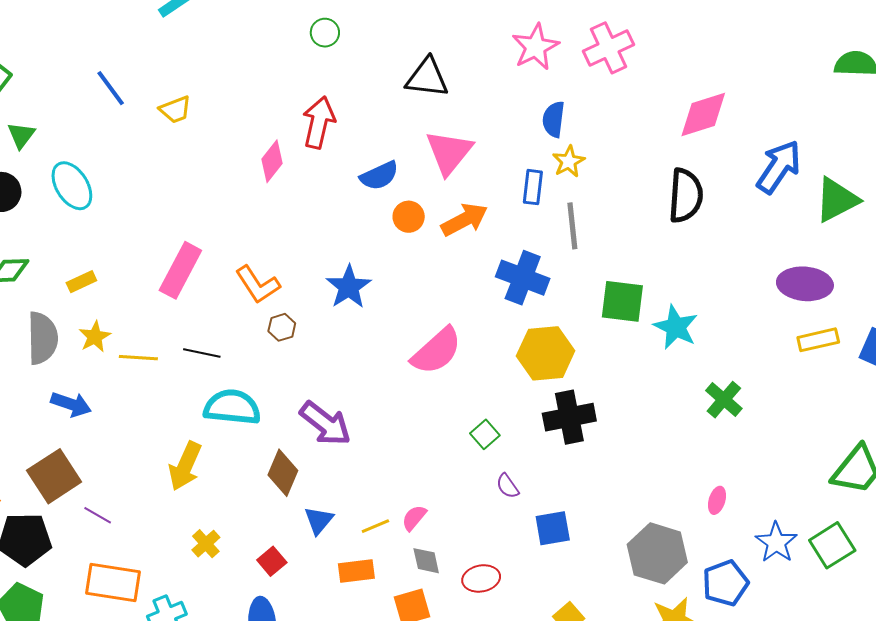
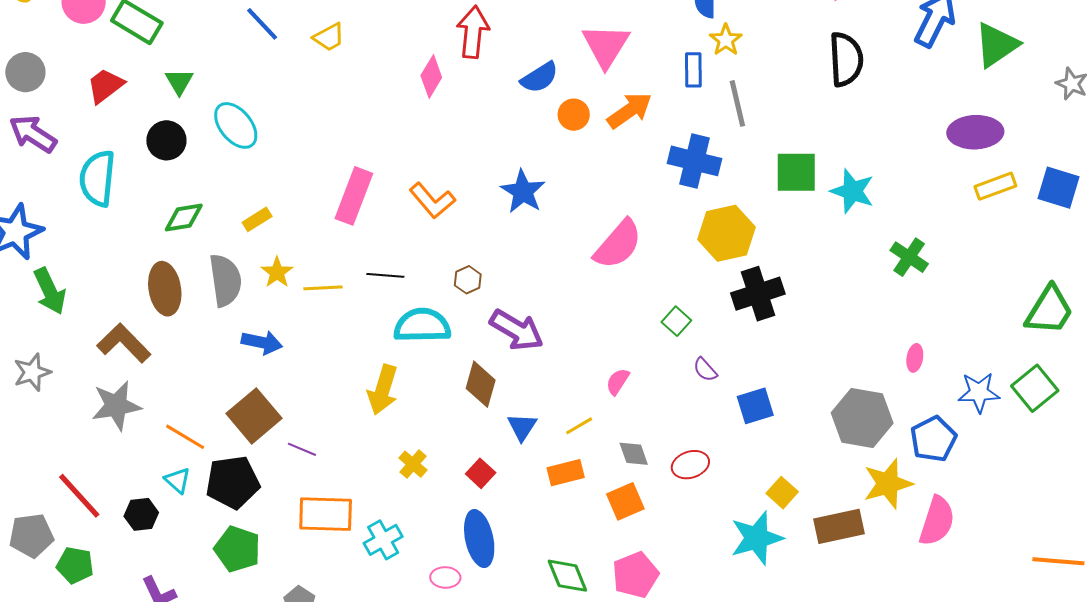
brown hexagon: (282, 327) -> (468, 280), moved
pink semicircle: (414, 518) -> (618, 382), moved
blue star: (776, 542) -> (979, 392), turned -30

